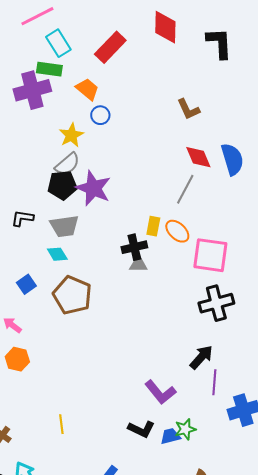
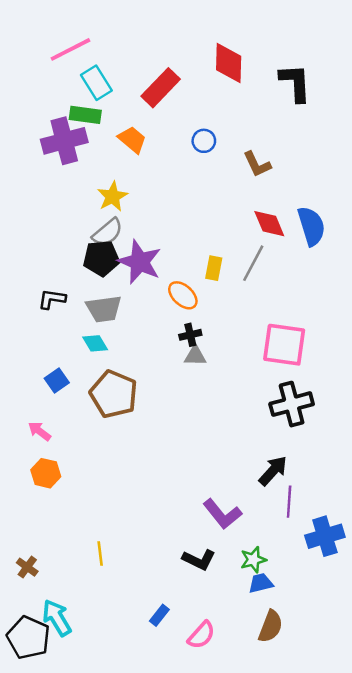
blue circle: (100, 115) -> (204, 141), moved
yellow rectangle: (153, 226) -> (214, 268), moved
orange ellipse: (177, 231) -> (183, 295), moved
black cross: (134, 247) -> (190, 335), size x0.7
blue trapezoid: (170, 436) -> (261, 583), moved

